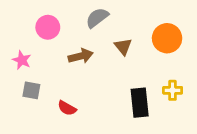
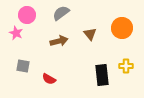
gray semicircle: (97, 18) -> (61, 13), moved
pink circle: (48, 27) -> (27, 15), moved
pink star: (22, 60) -> (16, 33), moved

